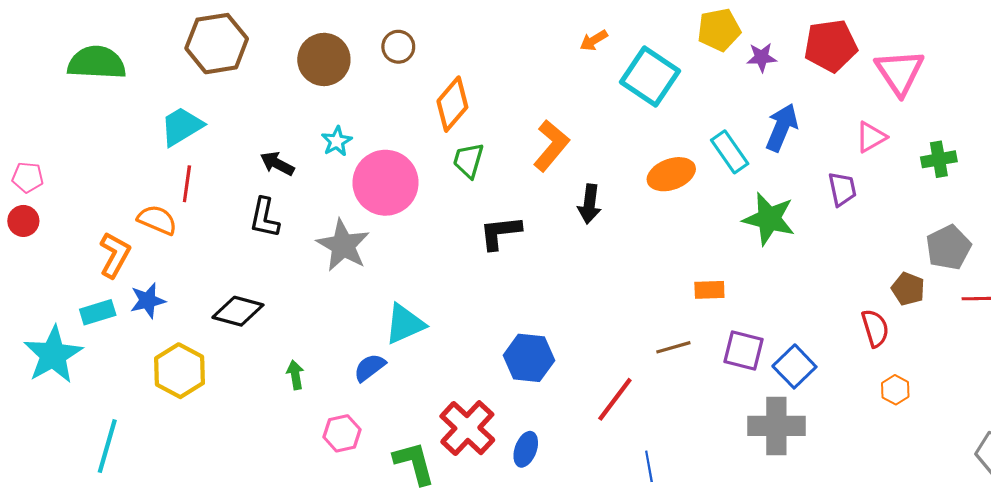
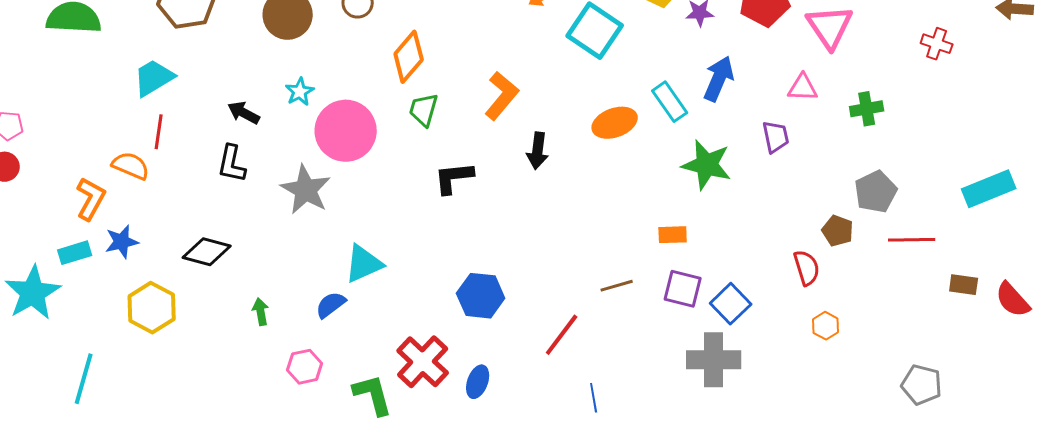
pink triangle: (871, 137) -> (803, 88), turned 32
orange rectangle: (709, 290) -> (673, 235), moved

